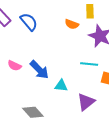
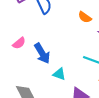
pink semicircle: (14, 66) -> (19, 43), turned -80

